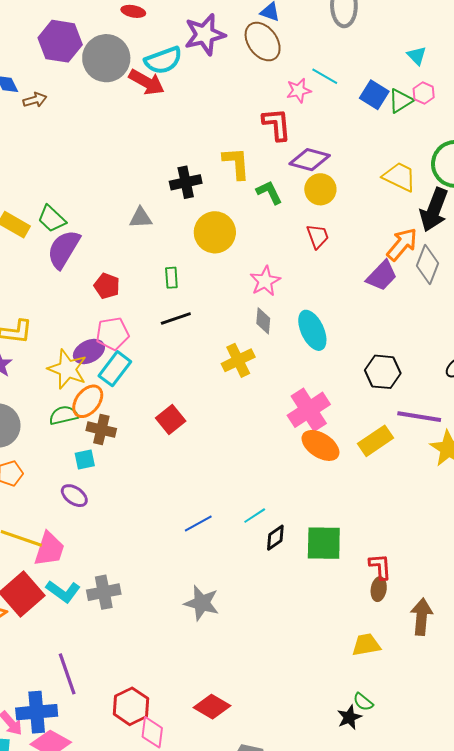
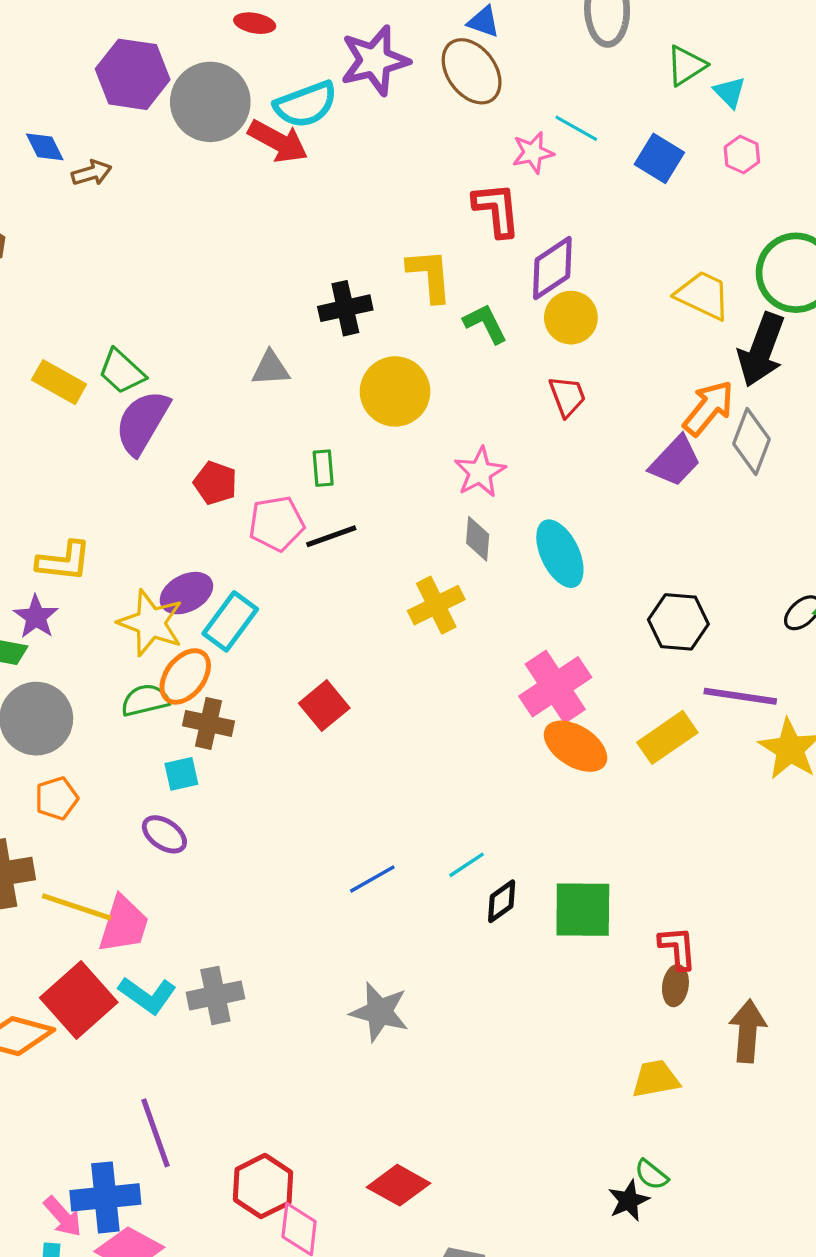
green triangle: (401, 101) -> (686, 66), moved
purple diamond: (310, 160) -> (552, 268), turned -48
pink pentagon: (112, 334) -> (276, 524), moved

